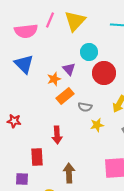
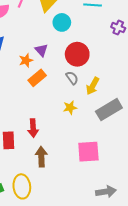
cyan circle: (89, 52) -> (62, 22), moved
gray semicircle: (85, 107) -> (72, 78), moved, turned -136
red arrow: (57, 135) -> (33, 128), moved

